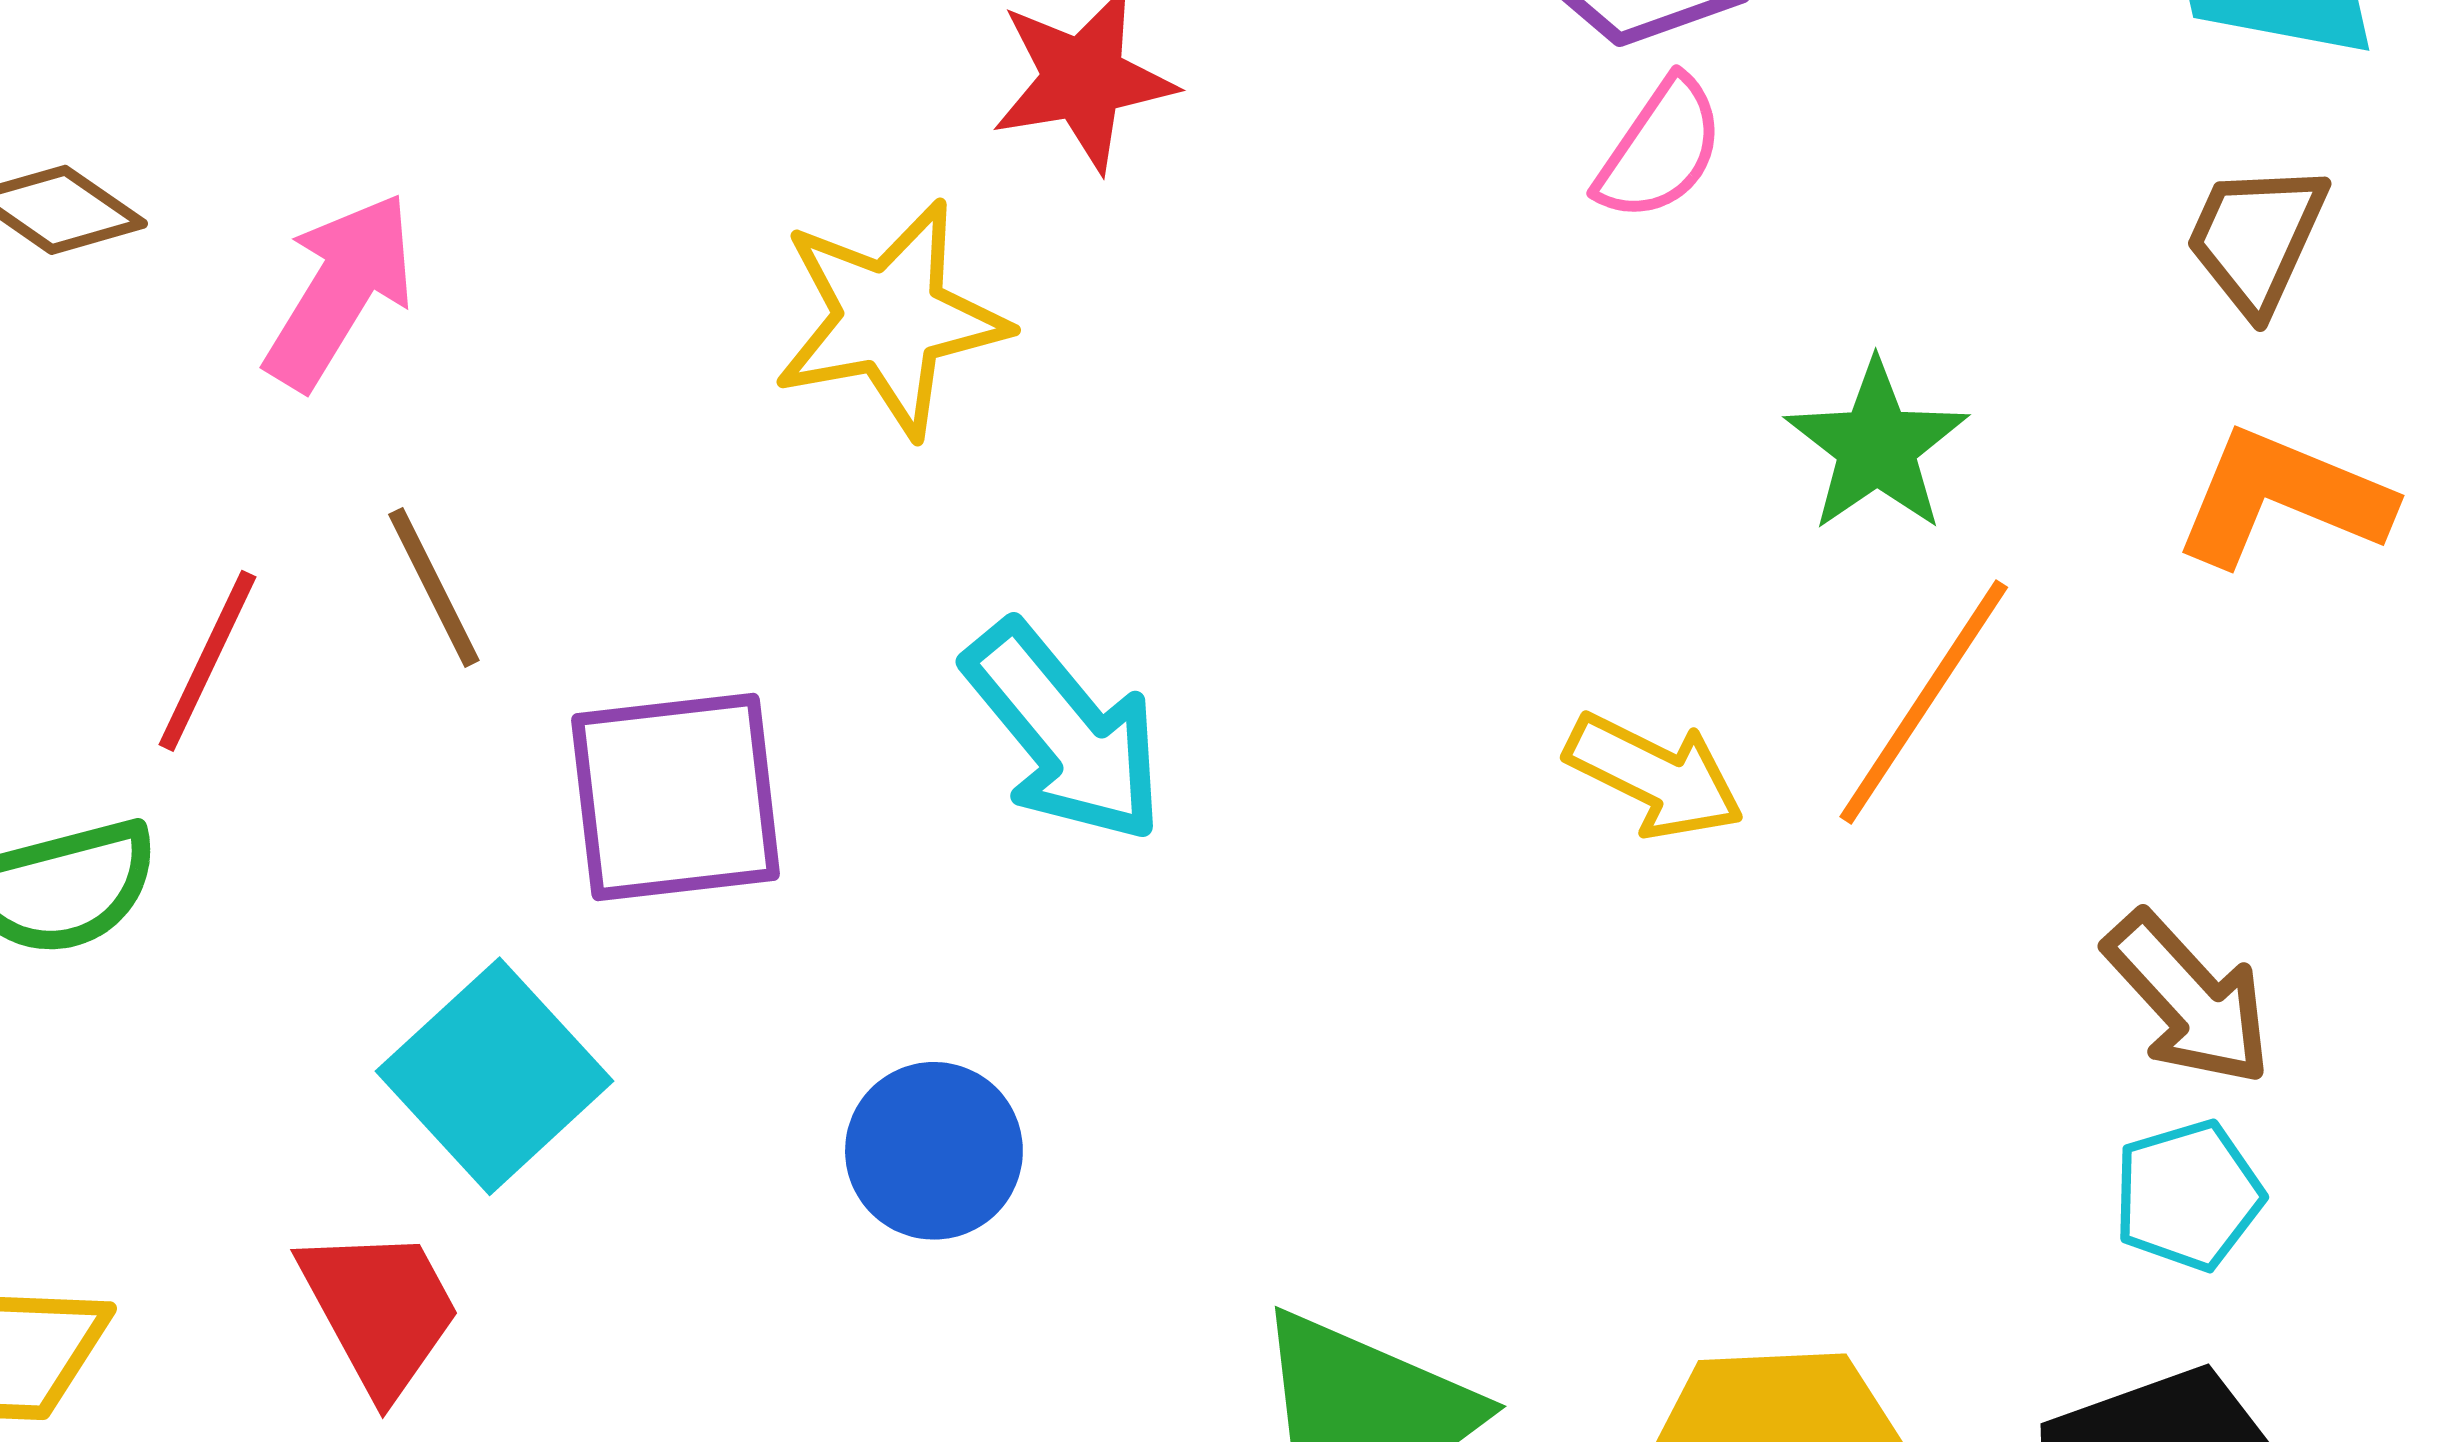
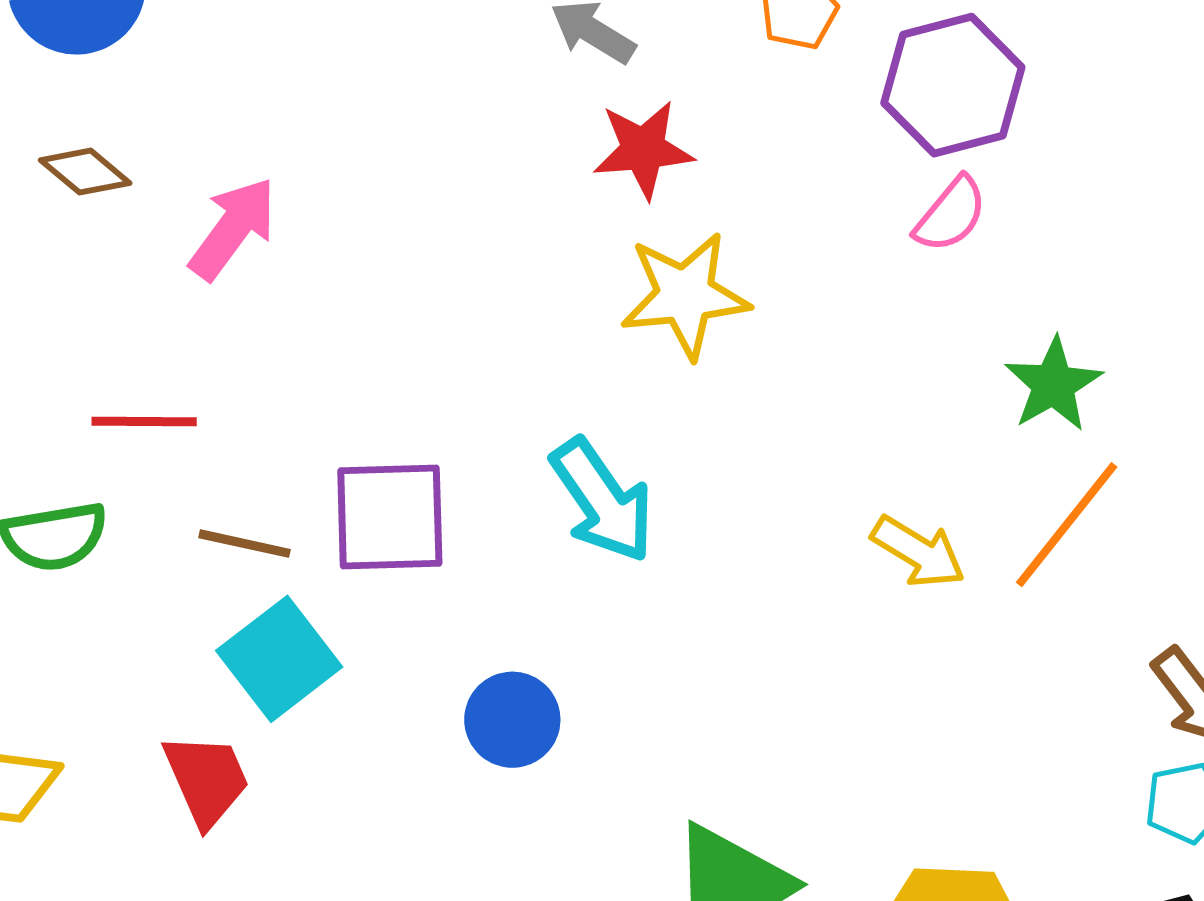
yellow star: (890, 318) -> (685, 295), moved
brown line: (434, 587) -> (245, 544), moved, turned -56
red line: (207, 661) -> (144, 422), turned 60

